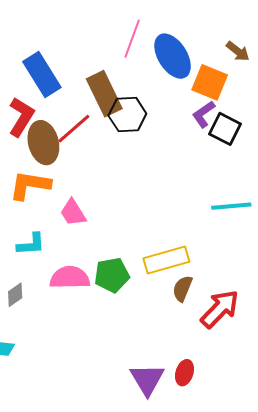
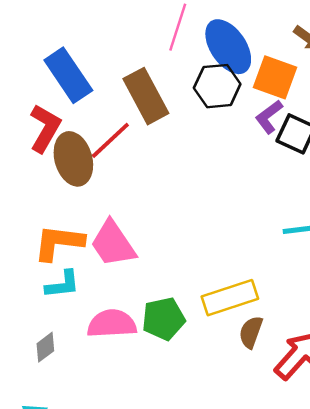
black hexagon: (127, 115) -> (217, 86), moved
orange L-shape: (30, 185) -> (59, 243), moved
pink trapezoid: (73, 213) -> (113, 244), size x1.4

